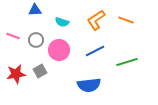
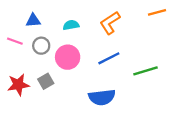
blue triangle: (35, 10) -> (33, 20), moved
orange line: (126, 20) -> (157, 12), moved, turned -35
cyan semicircle: (62, 22) -> (71, 25), turned 152

